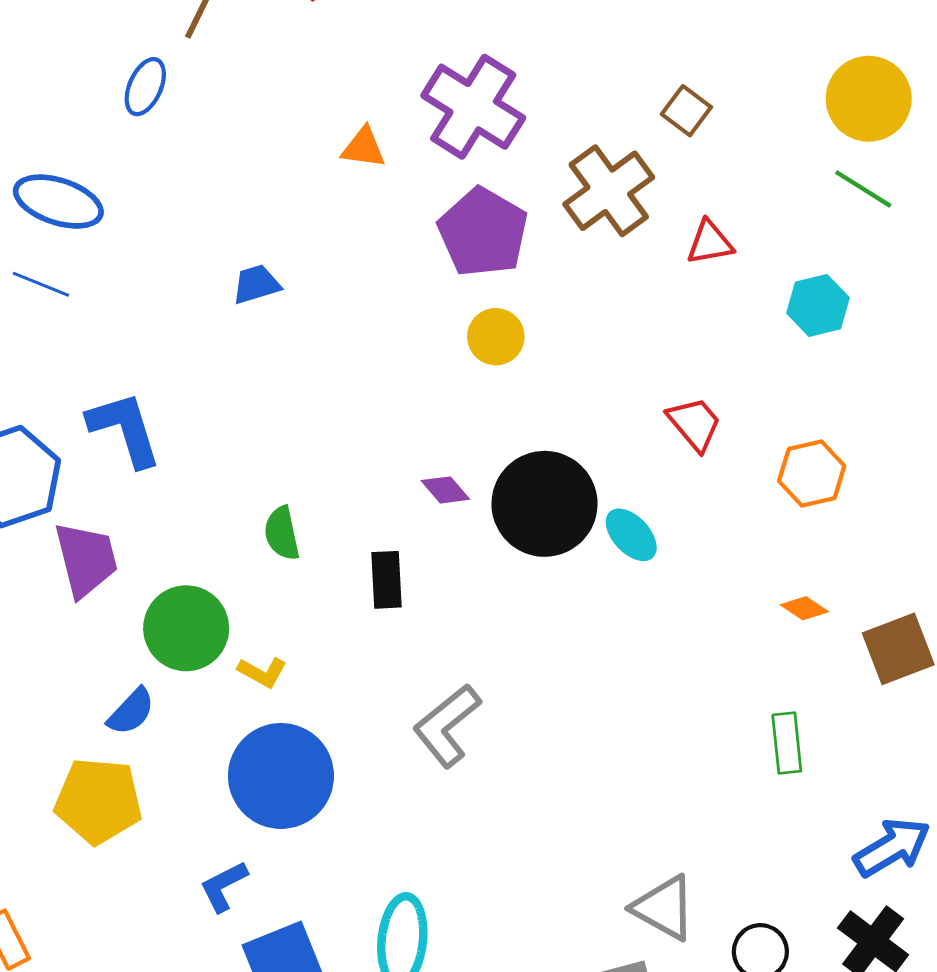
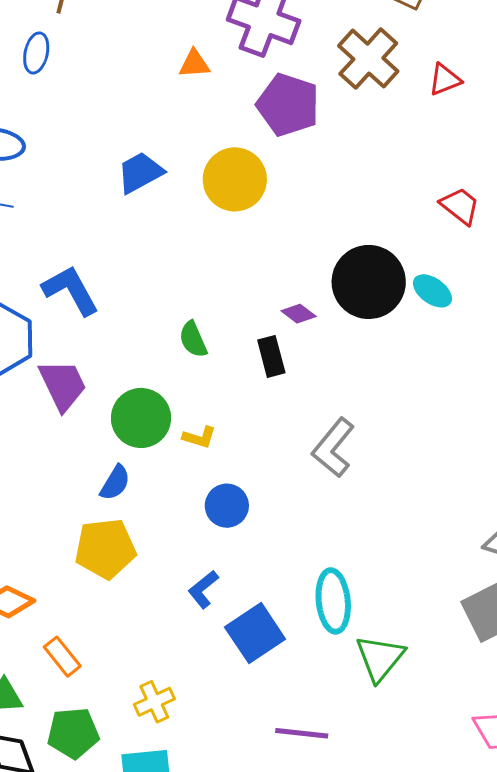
blue trapezoid: (256, 284) -> (140, 173), size x1.4
yellow circle: (496, 337) -> (235, 179), moved, size x1.6
purple diamond: (445, 490) -> (299, 314), moved
blue circle: (281, 776) -> (227, 506), size x0.6

